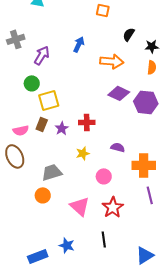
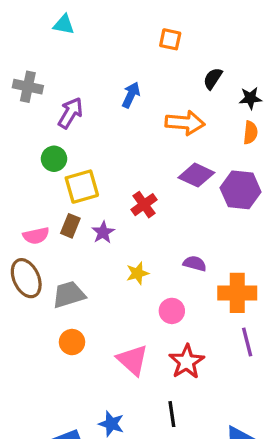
gray cross: (16, 39) -> (28, 87), turned 30
red cross: (87, 122) -> (144, 205), moved, turned -35
gray trapezoid: (52, 172) -> (69, 295), moved

